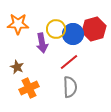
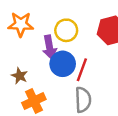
blue circle: (73, 34) -> (63, 64), moved
red line: (69, 62) -> (82, 70), turned -30

